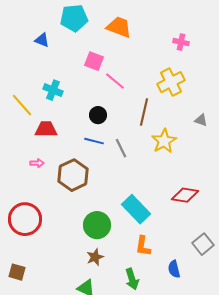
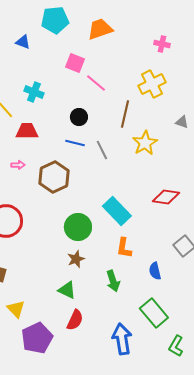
orange trapezoid: (119, 27) -> (100, 29), turned -40

